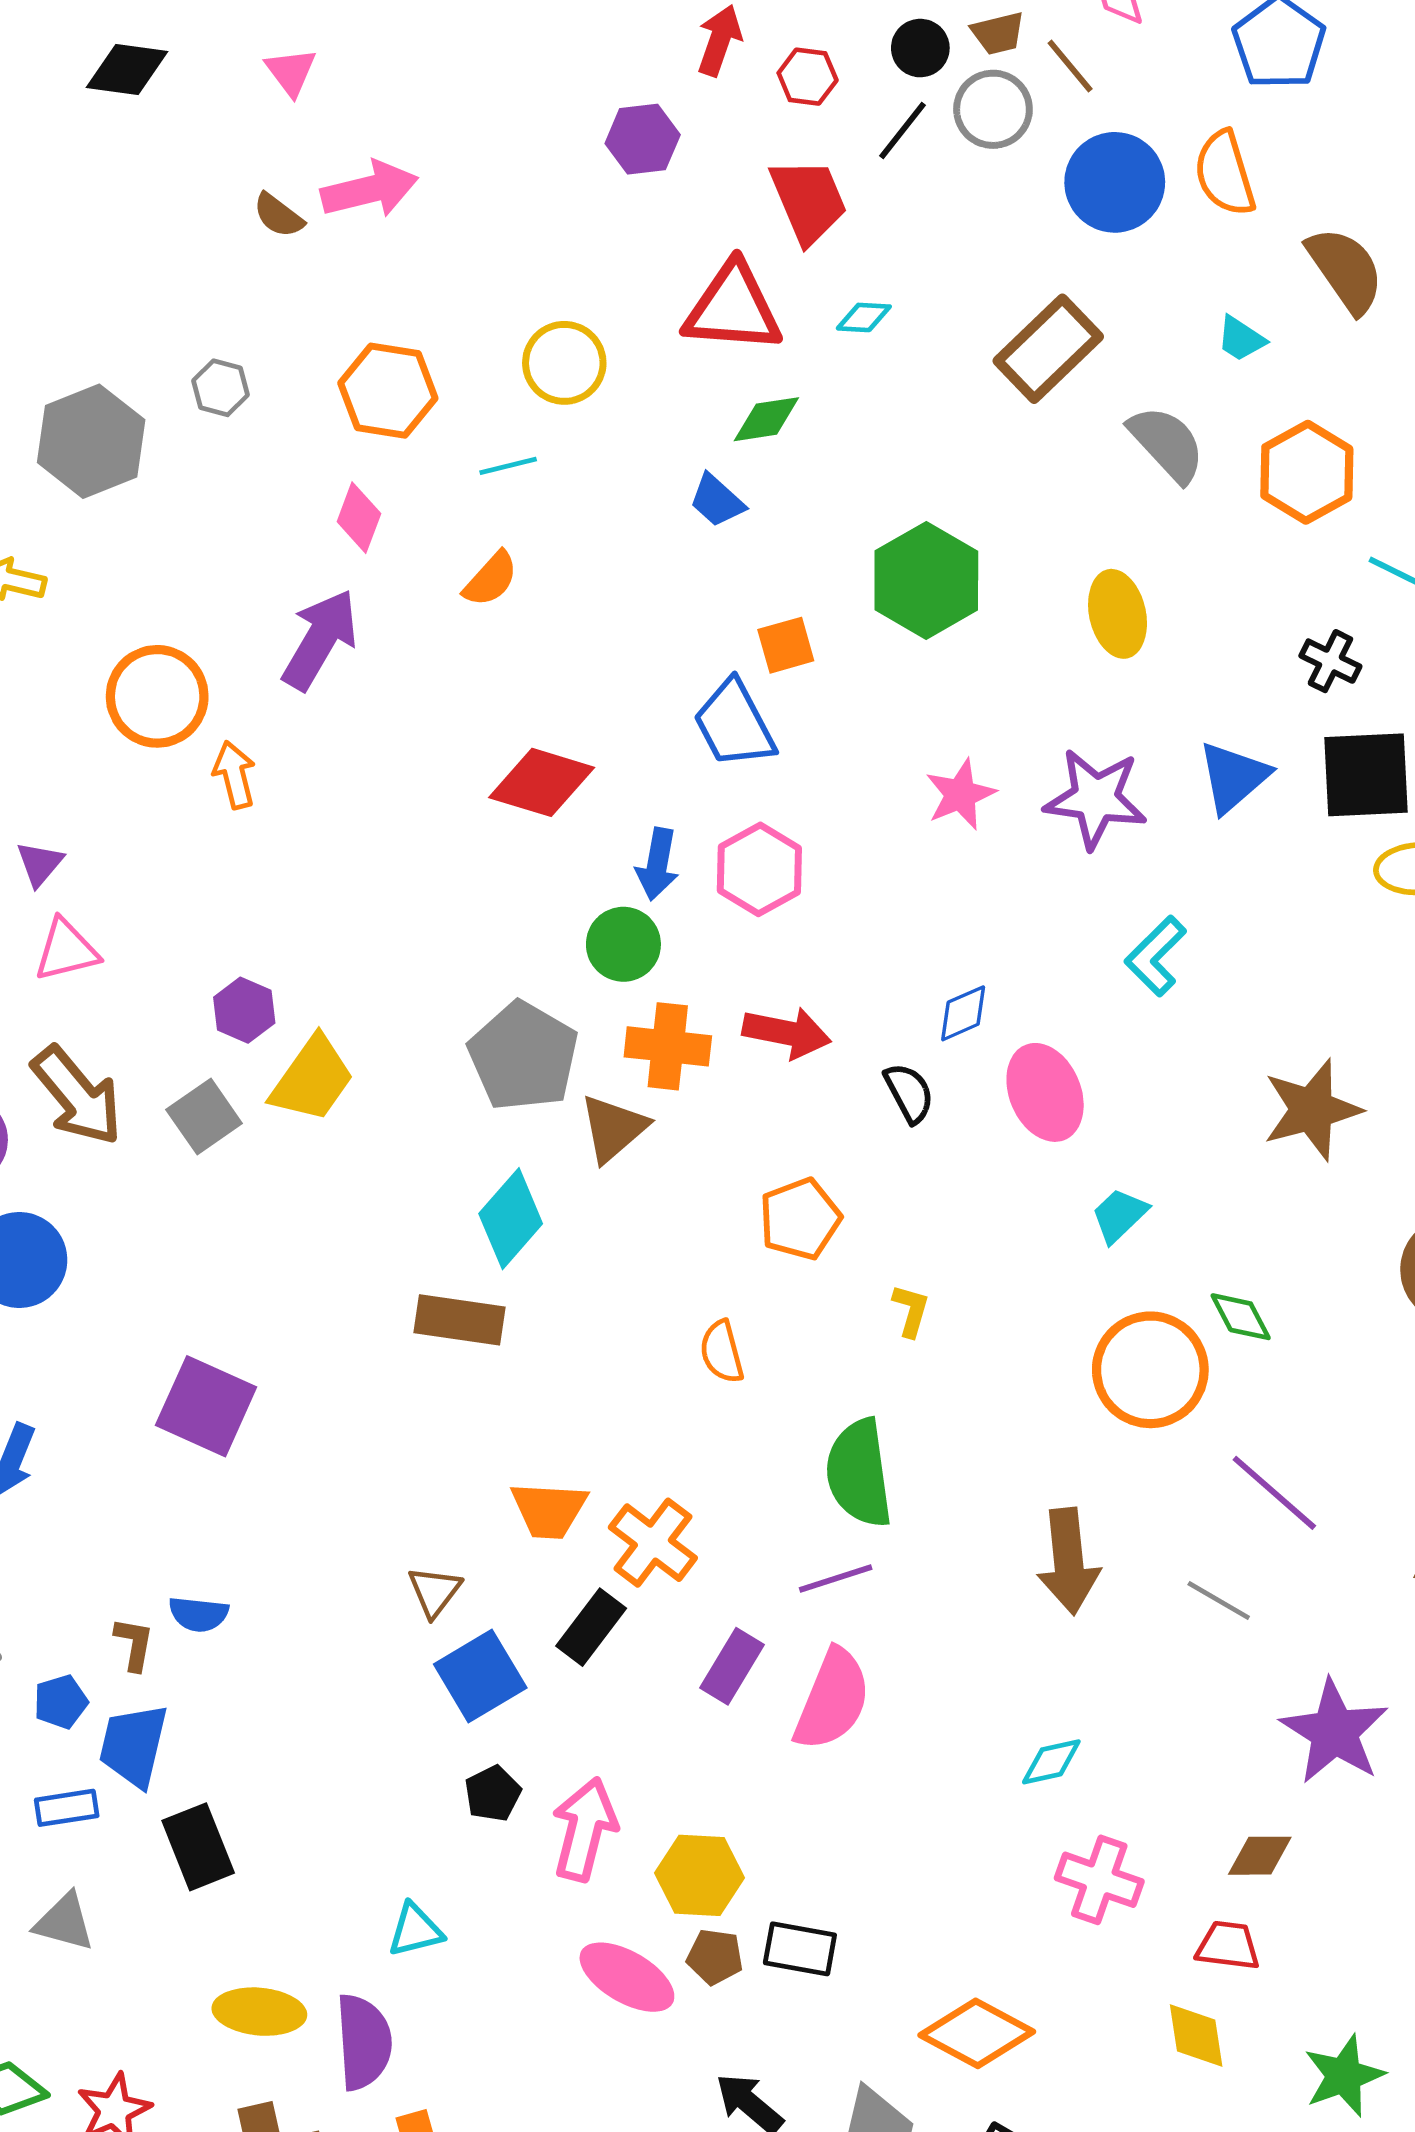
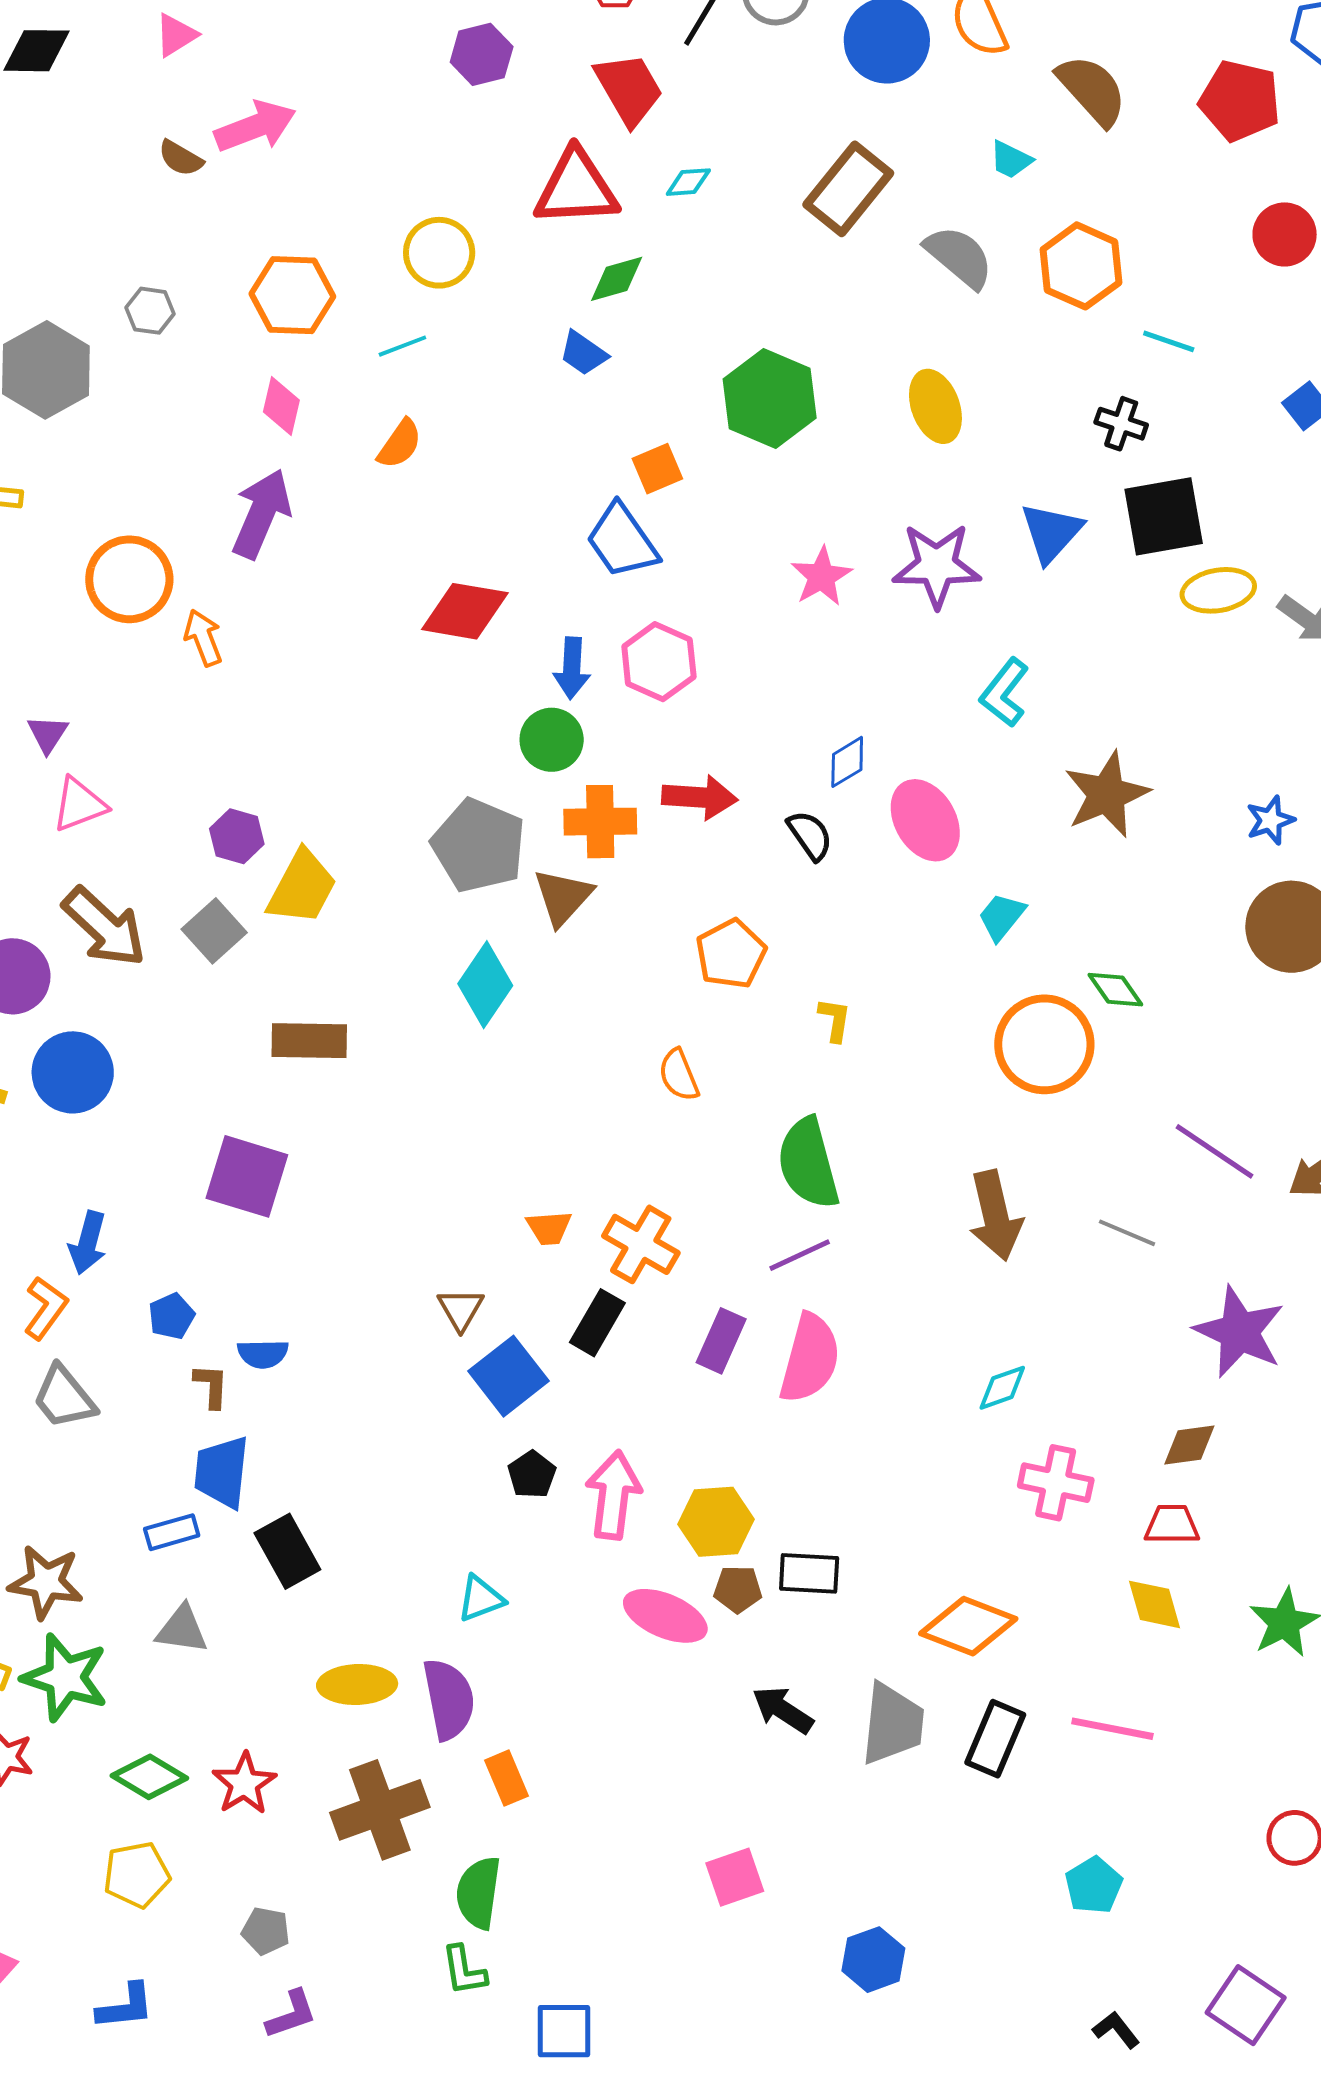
pink triangle: (291, 72) -> (176, 35), turned 42
brown star: (1312, 1110) -> (1107, 794), moved
brown rectangle: (459, 1320) -> (309, 1041), moved
purple line: (1274, 1493) -> (1215, 1151), moved
orange trapezoid: (549, 1510) -> (549, 1228), size x0.7
blue pentagon: (61, 1702) -> (171, 1316), moved

